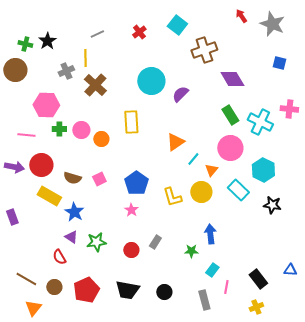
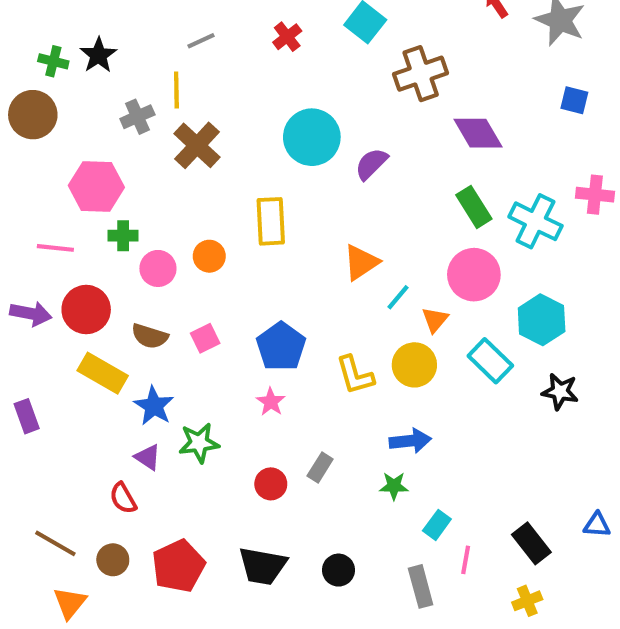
pink circle: (81, 130) -> (158, 268), moved
blue arrow: (210, 234) -> (410, 441), moved, turned 90
green star: (96, 242) -> (199, 443), moved

